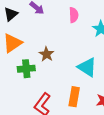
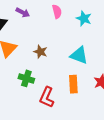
green cross: (26, 69) -> (26, 78), moved, turned 35

